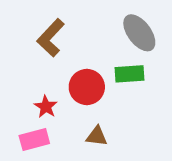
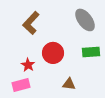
green rectangle: (129, 74) -> (91, 52), moved
brown triangle: (97, 136) -> (69, 84), moved

